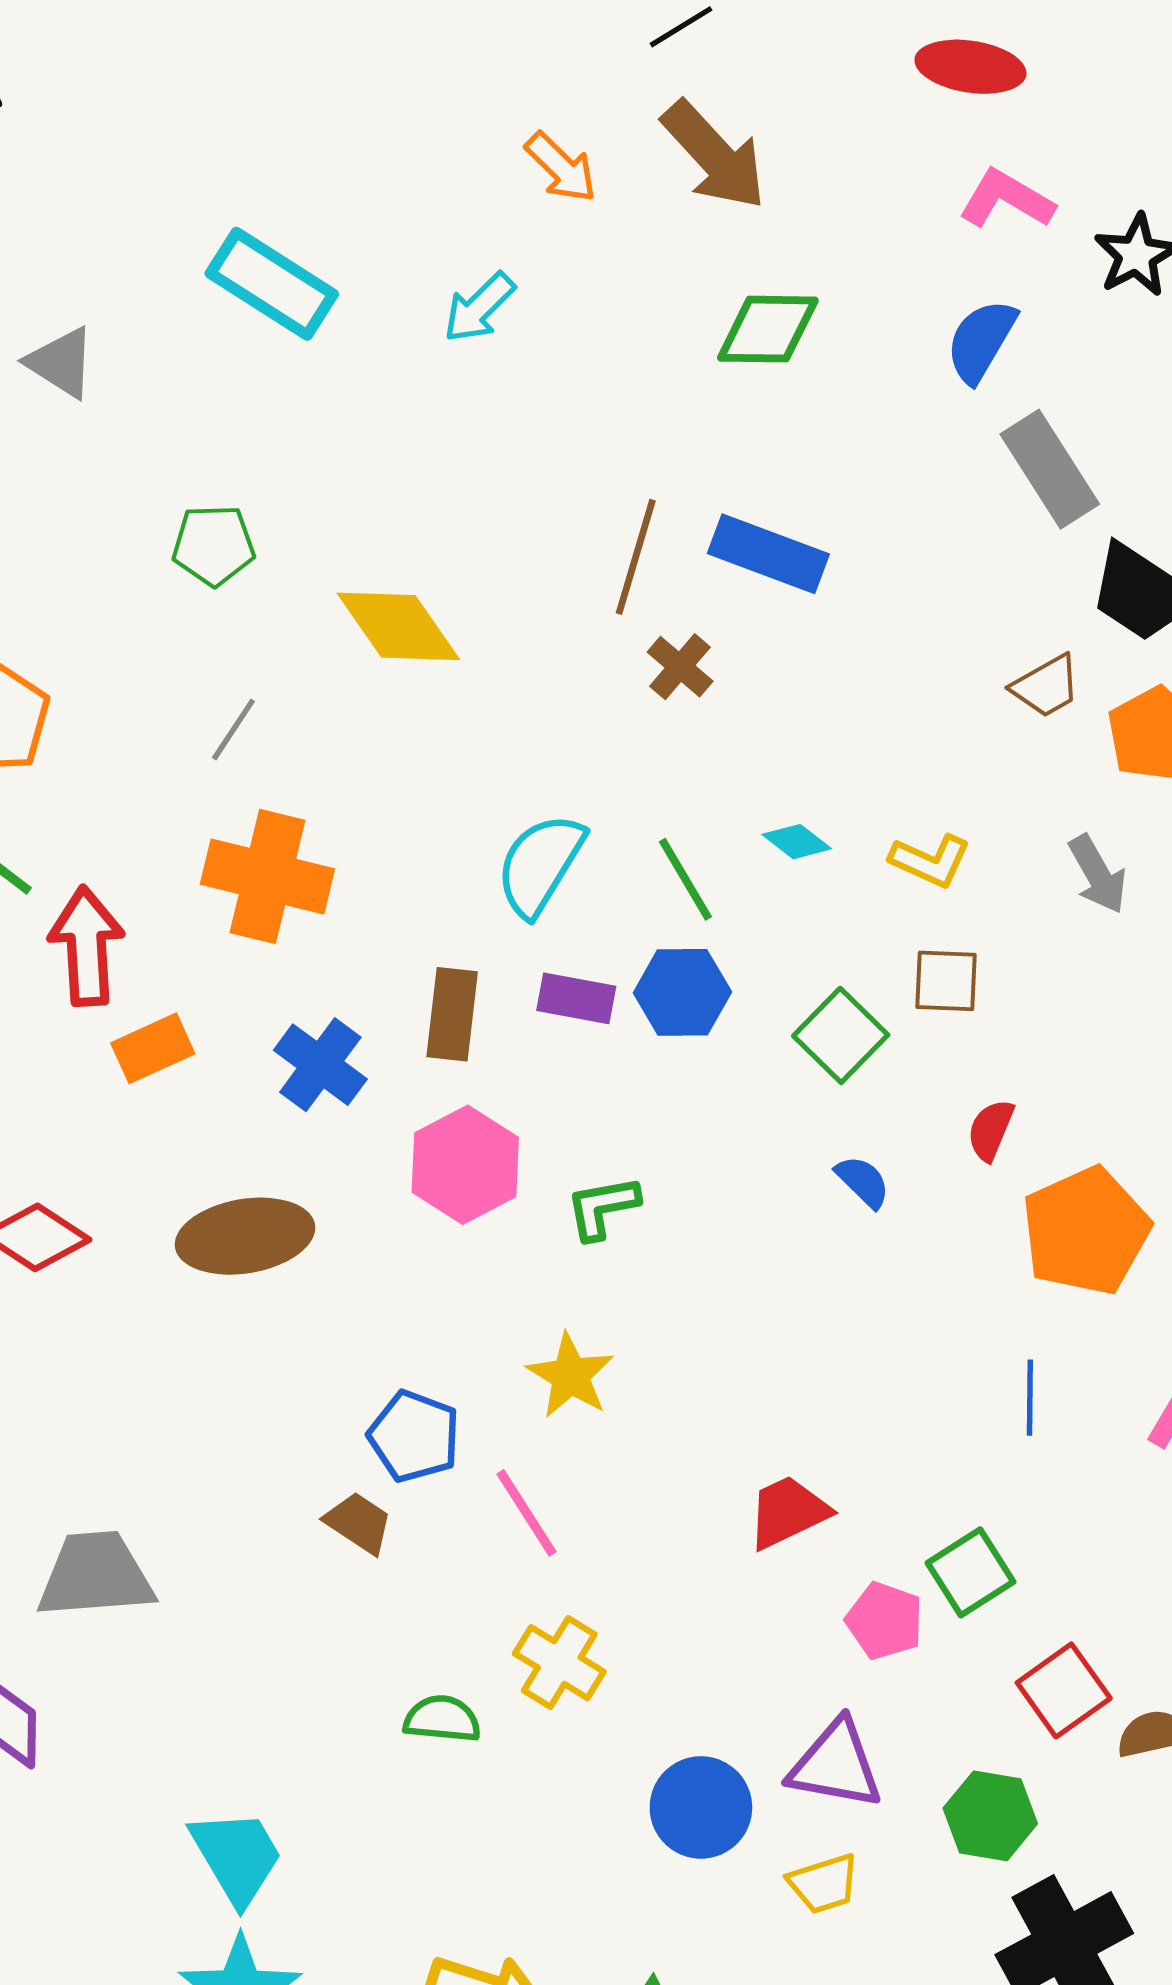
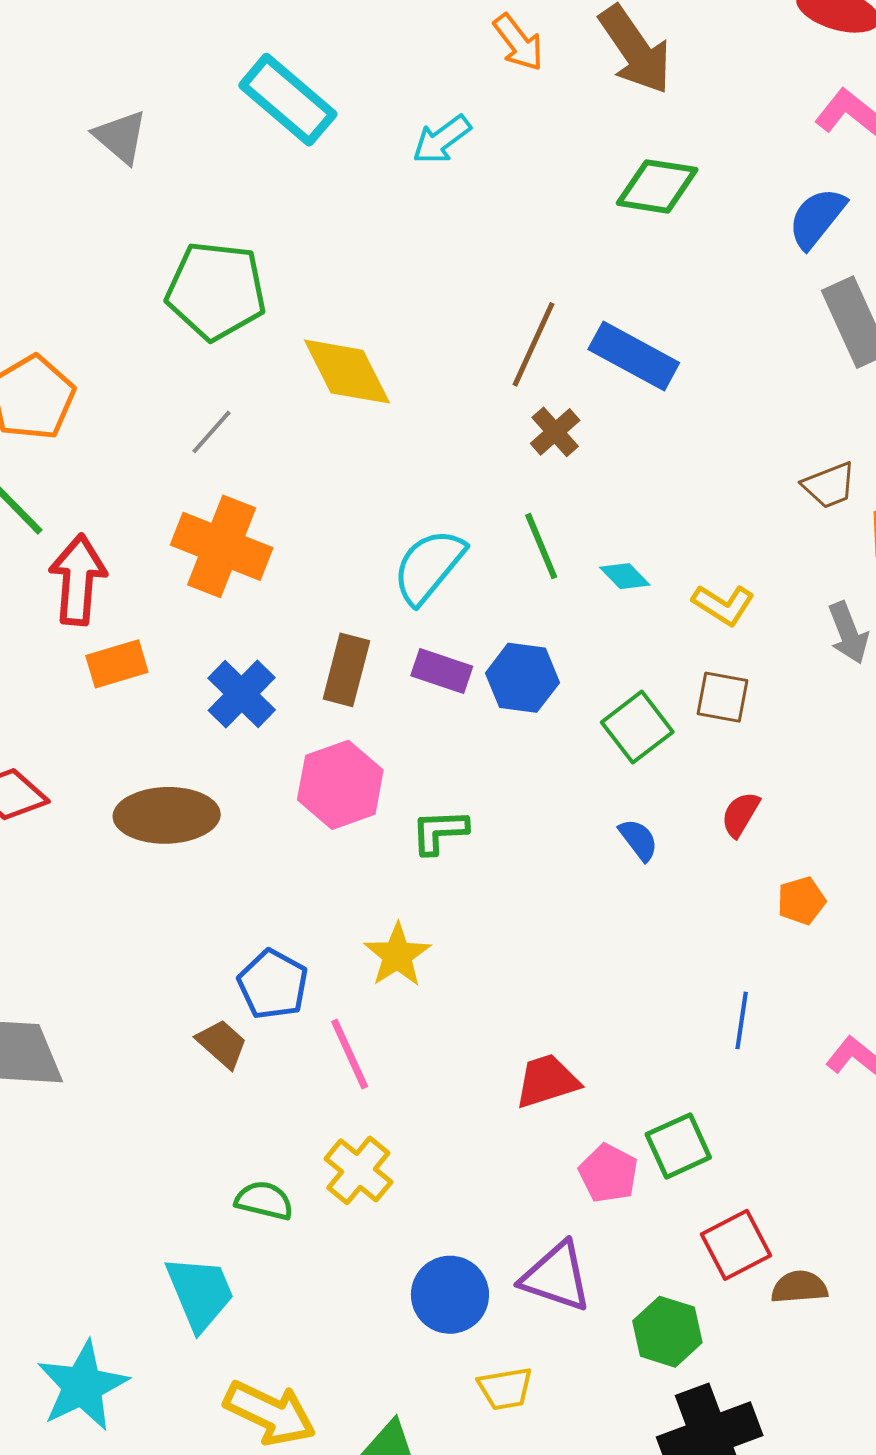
green pentagon: (214, 545) -> (216, 291), size x1.6
green line: (685, 879) -> (541, 546), moved
orange pentagon: (1086, 1231) -> (801, 901), size x0.5
cyan trapezoid: (237, 1857) -> (200, 1293), moved
yellow trapezoid: (824, 1884) -> (505, 1388), moved

